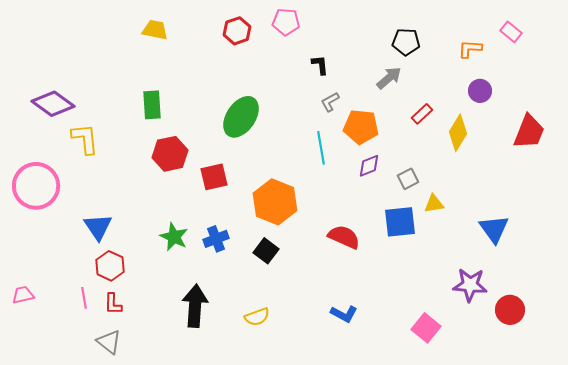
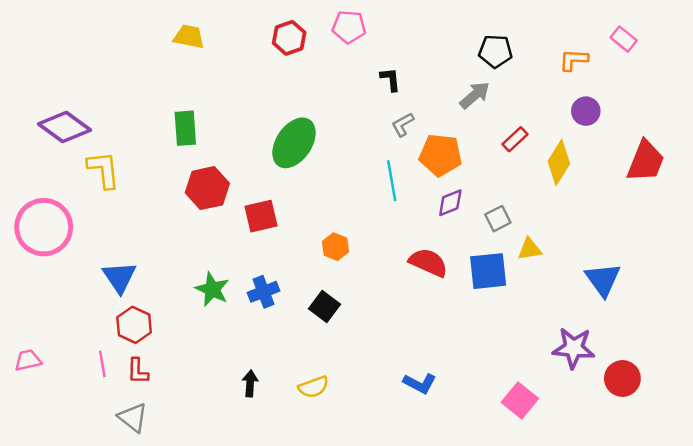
orange hexagon: (275, 202) -> (336, 247), size x0.5
red semicircle: (344, 237) -> (428, 262), moved
black arrow: (195, 306) -> (250, 383), moved, size x0.5

